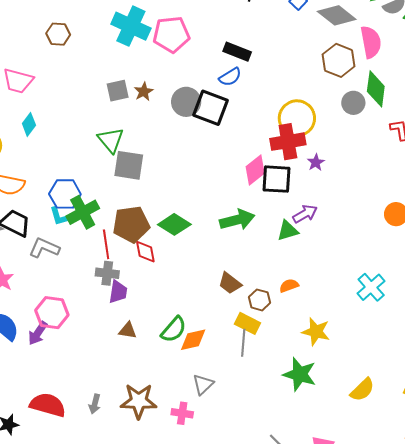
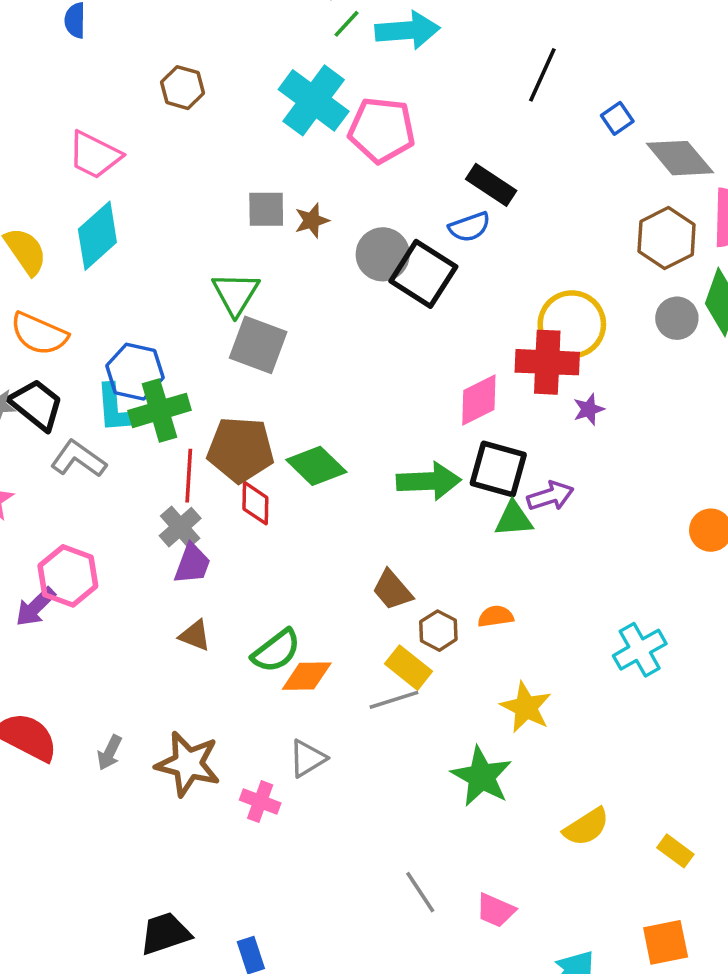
cyan diamond: (29, 124) -> (97, 236), size x1.6
black square: (276, 179) -> (498, 469), moved
cyan L-shape: (59, 216) -> (116, 409), size x1.4
gray cross: (107, 273) -> (180, 527), turned 30
gray line: (243, 343) -> (394, 700), turned 56

